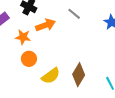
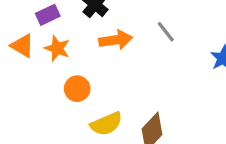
orange star: (23, 37) -> (57, 48), moved

